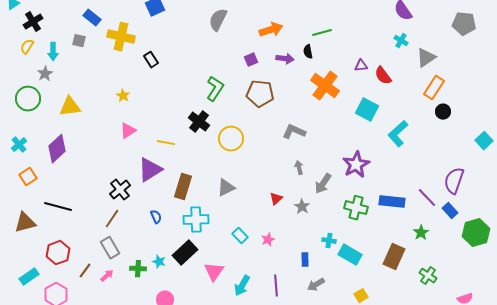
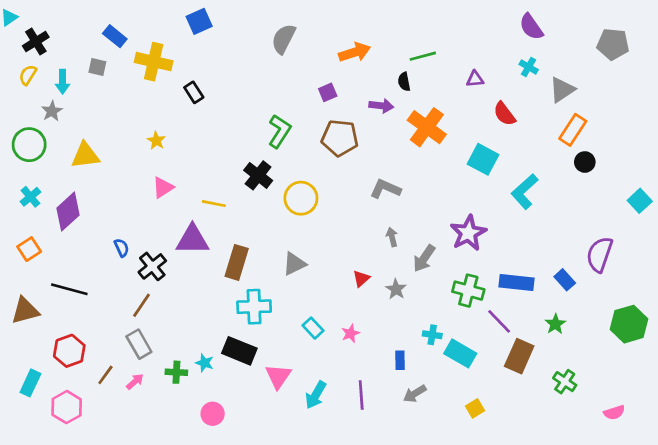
purple arrow: (285, 59) -> (381, 106), moved
purple triangle: (361, 66) -> (475, 79), moved
cyan cross: (19, 145) -> (30, 197), moved
purple triangle: (150, 170) -> (192, 240), turned 32
purple line: (427, 198) -> (499, 321), moved
blue rectangle: (450, 211) -> (565, 280), moved
blue semicircle: (156, 217) -> (122, 248), moved
black rectangle: (185, 253) -> (239, 351), turned 65
cyan rectangle: (29, 277) -> (30, 383), turned -30

